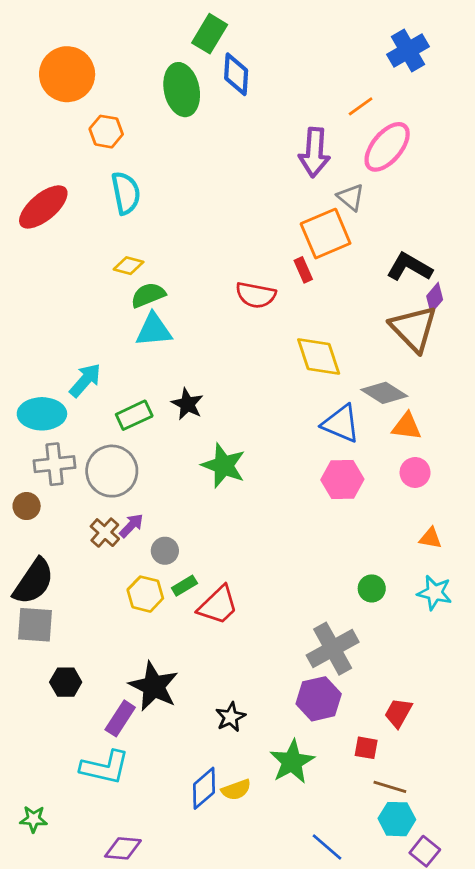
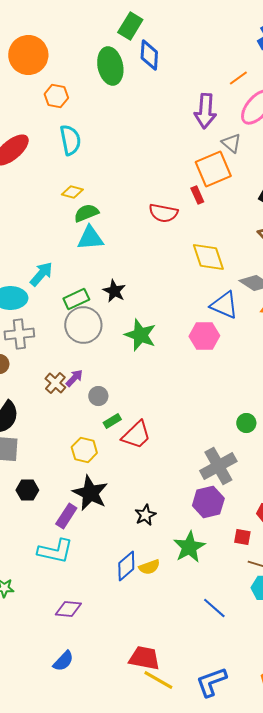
gray circle: (112, 471) -> (83, 325), moved
pink hexagon: (342, 479) -> (204, 336), moved
yellow hexagon: (145, 594) -> (84, 450), moved

